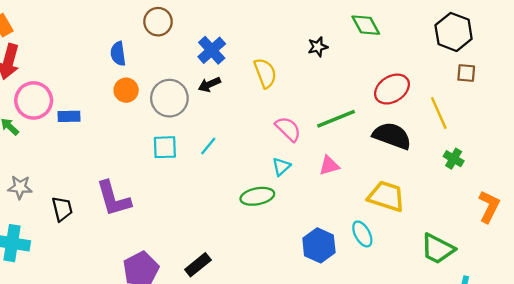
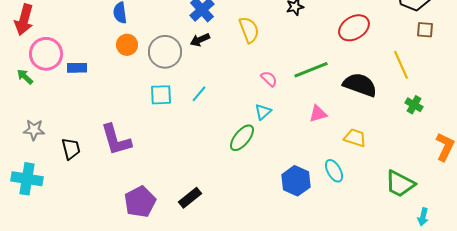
red ellipse: (392, 89) -> (354, 28), moved
pink semicircle: (288, 129) -> (269, 79), size x0.7
pink triangle: (329, 165) -> (318, 114), moved
green ellipse: (257, 196) -> (242, 138), turned -40
yellow trapezoid: (386, 196) -> (355, 138), size x0.7

